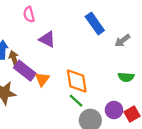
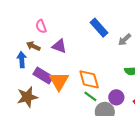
brown arrow: (14, 59) -> (33, 46), moved, turned -40
orange triangle: (42, 79) -> (59, 81), size x1.5
purple circle: (114, 110) -> (116, 97), moved

